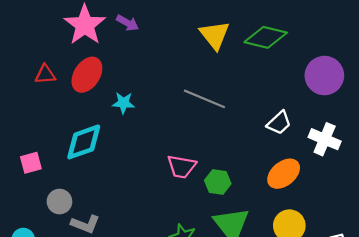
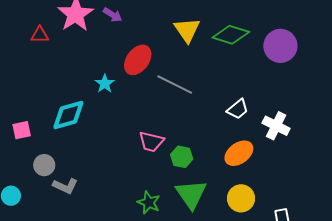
red triangle: (45, 74) -> (40, 35), moved
red ellipse: (87, 75) -> (138, 60), moved
purple circle: (324, 76) -> (280, 46), moved
cyan star: (123, 103) -> (105, 84), turned 30

